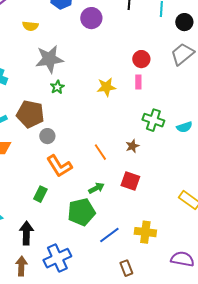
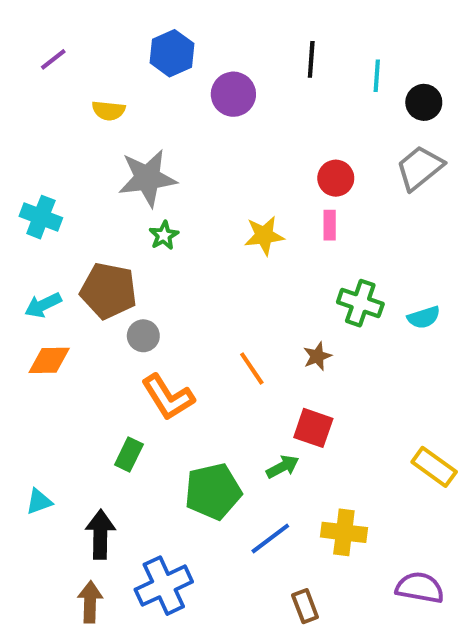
green arrow: (96, 188) -> (283, 467), moved

